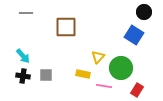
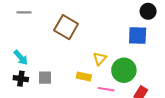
brown square: (66, 27) -> (66, 27), turned 30
blue square: (134, 35) -> (138, 35), turned -30

